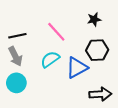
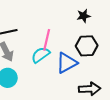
pink line: (56, 32) -> (47, 40), moved, turned 55

